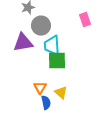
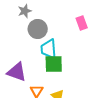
purple triangle: (23, 43) -> (17, 72), moved, turned 30

